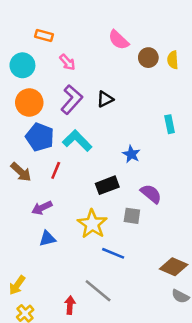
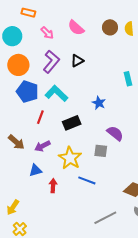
pink semicircle: (119, 40) -> (76, 28), moved
brown arrow: (21, 172) -> (16, 142), moved
black rectangle: (107, 185) -> (72, 123), moved
purple arrow: (42, 208) -> (43, 146), moved
gray line: (98, 291) -> (105, 218), moved, turned -65
red arrow: (70, 305) -> (53, 186), moved

